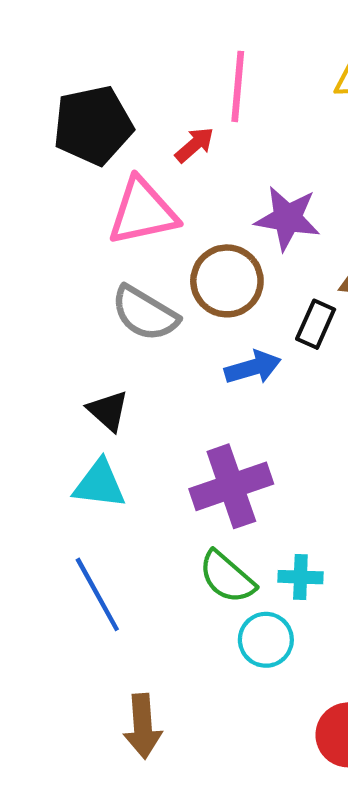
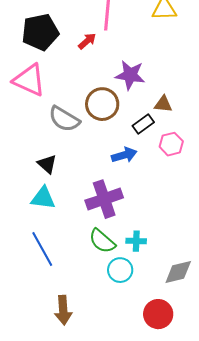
pink triangle: (143, 212) -> (29, 80), moved, turned 36
black rectangle: (316, 324) -> (143, 124), turned 30
blue arrow: (253, 367) -> (124, 155), moved

